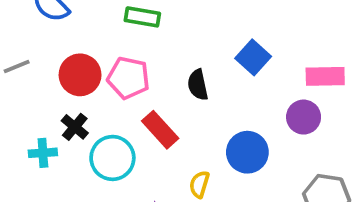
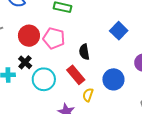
black semicircle: (198, 85) -> (84, 52), moved
red rectangle: (160, 130) -> (76, 75), moved

